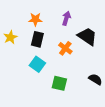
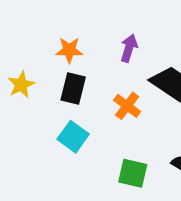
green square: (59, 83) -> (133, 173), moved

